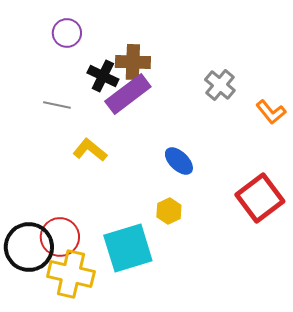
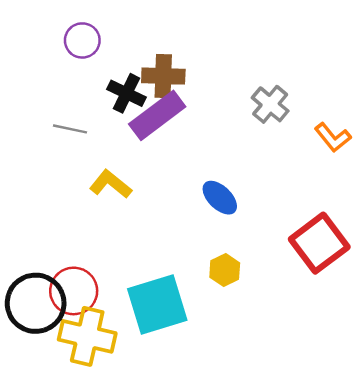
yellow hexagon: (169, 211) -> (225, 270), moved

